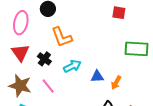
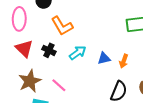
brown star: (20, 86) -> (30, 81), turned -30
pink line: (48, 86) -> (59, 85), moved

